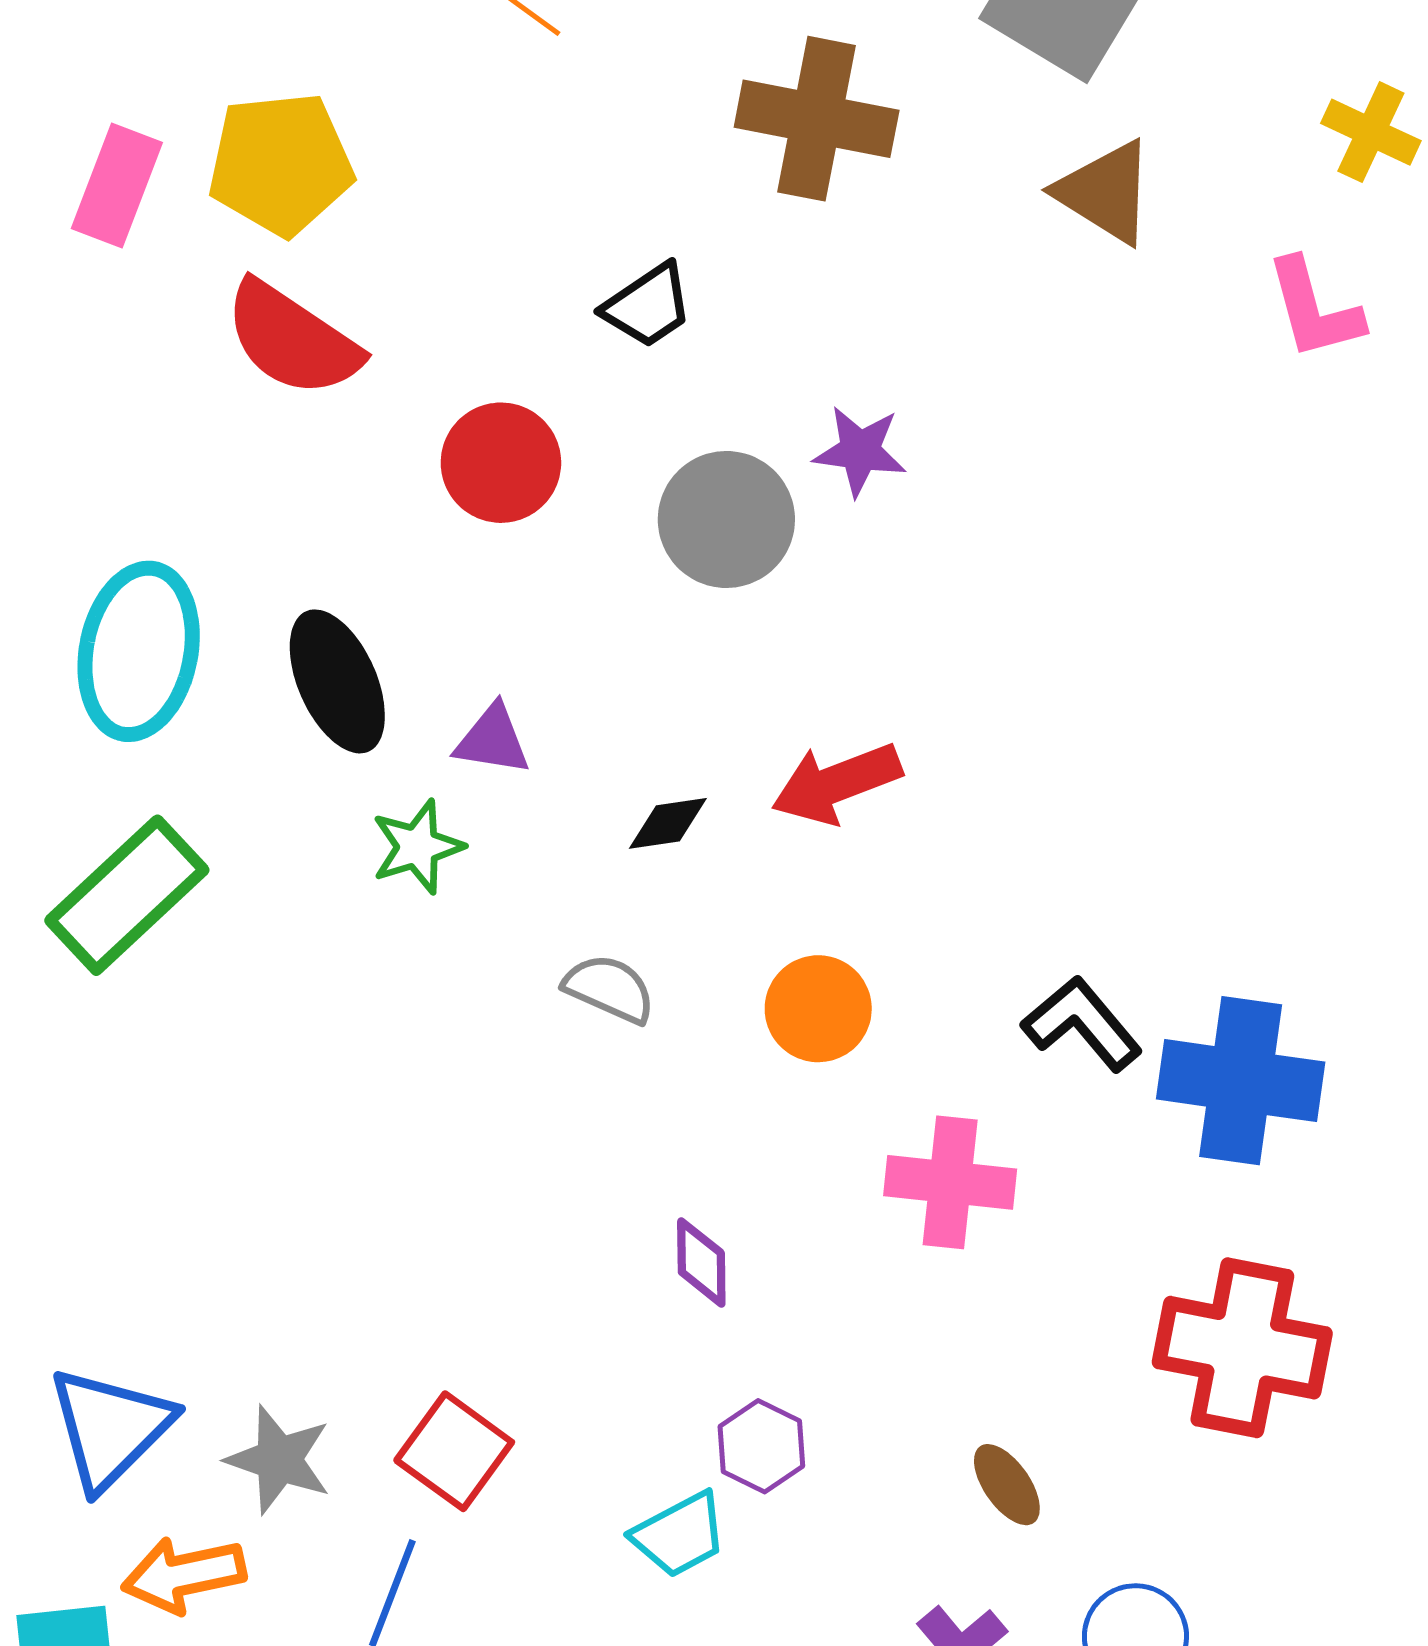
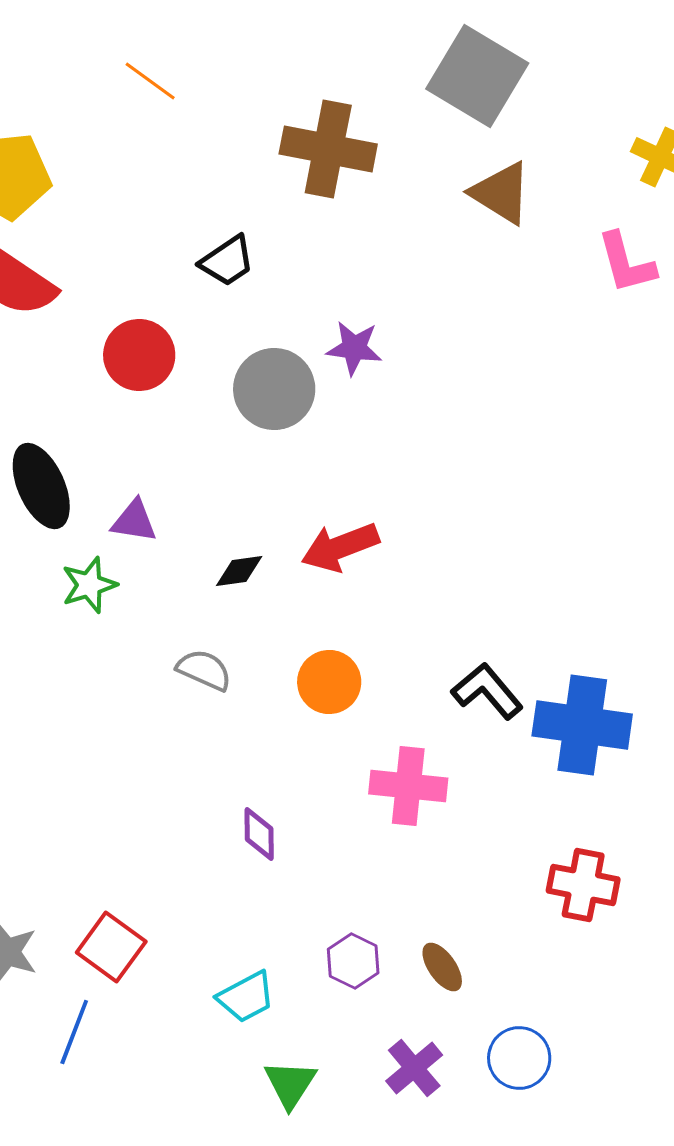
red cross: (1242, 1348) -> (583, 885), size x0.7
purple hexagon: (761, 1446) -> (353, 961), moved

